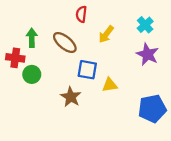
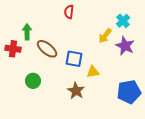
yellow arrow: (106, 34) -> (105, 36), moved
brown ellipse: (65, 43) -> (47, 49), moved
green circle: (32, 74) -> (33, 81), moved
brown star: (71, 97) -> (76, 91), moved

